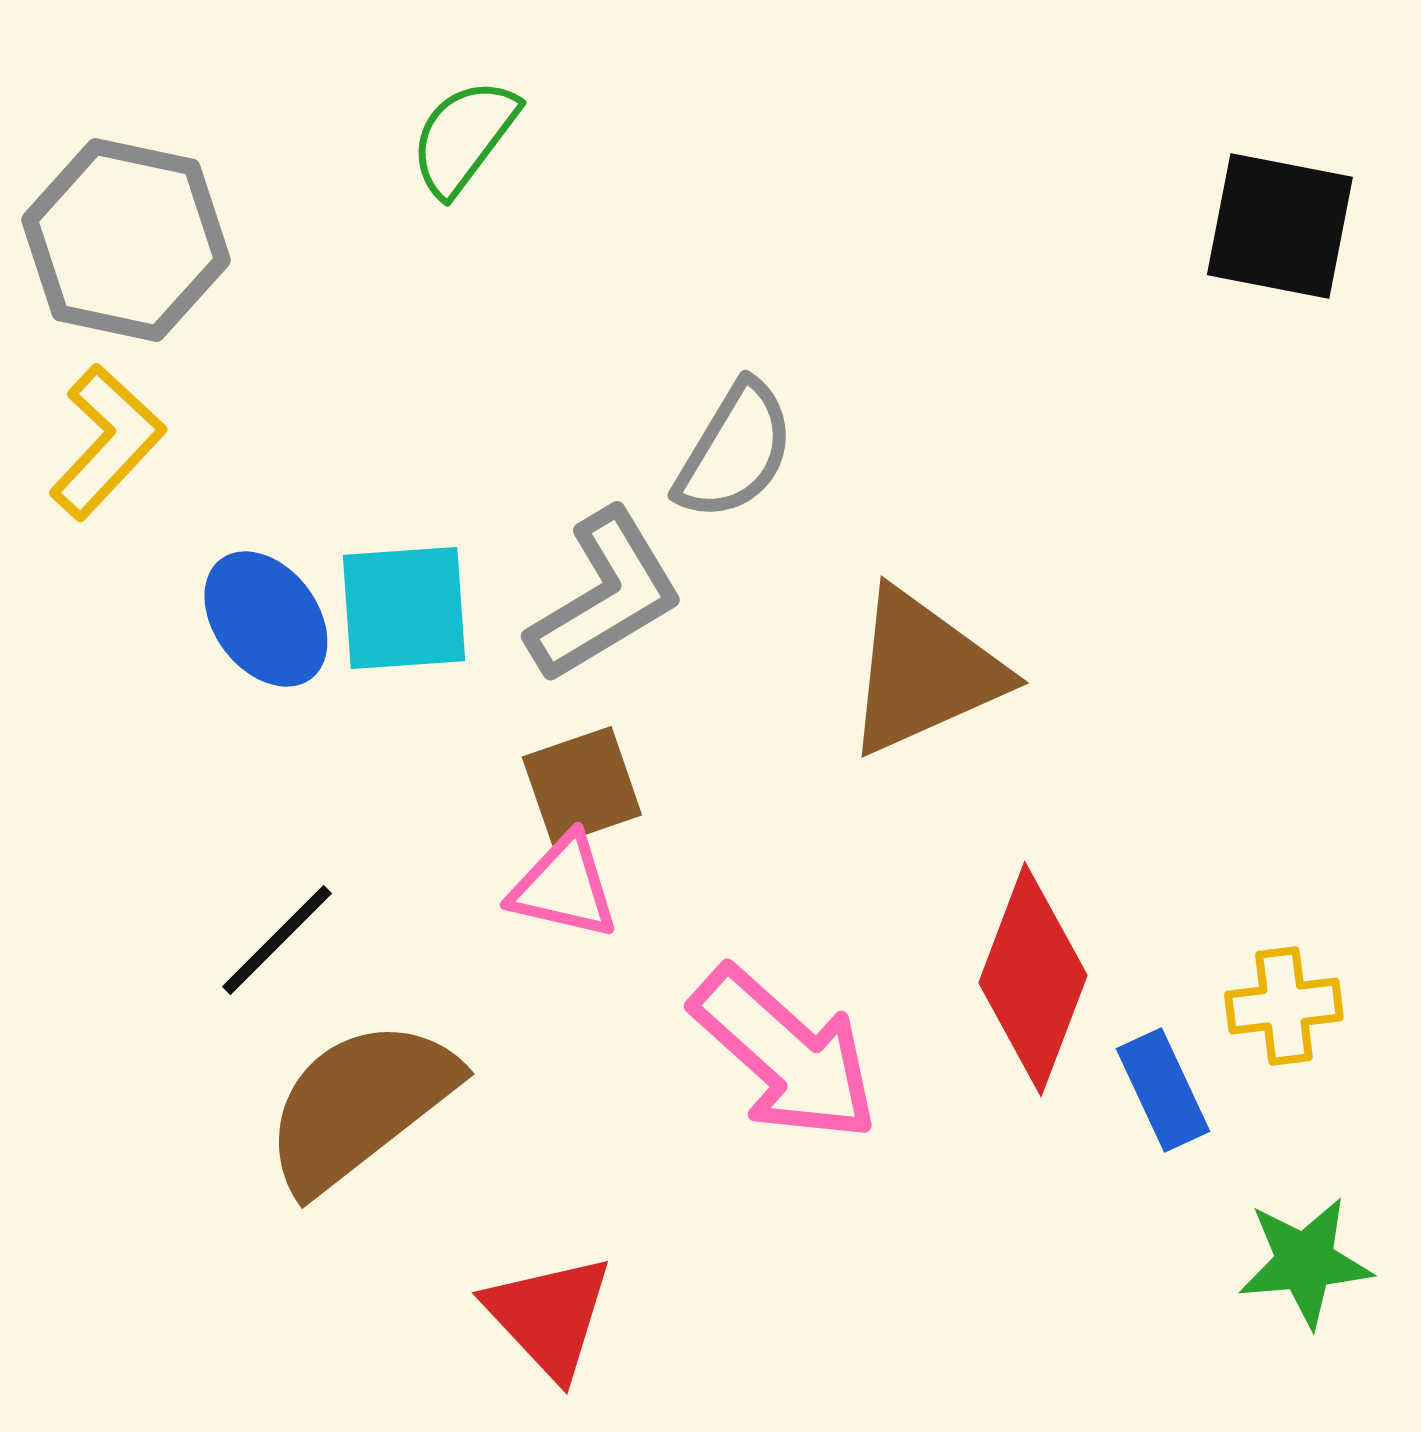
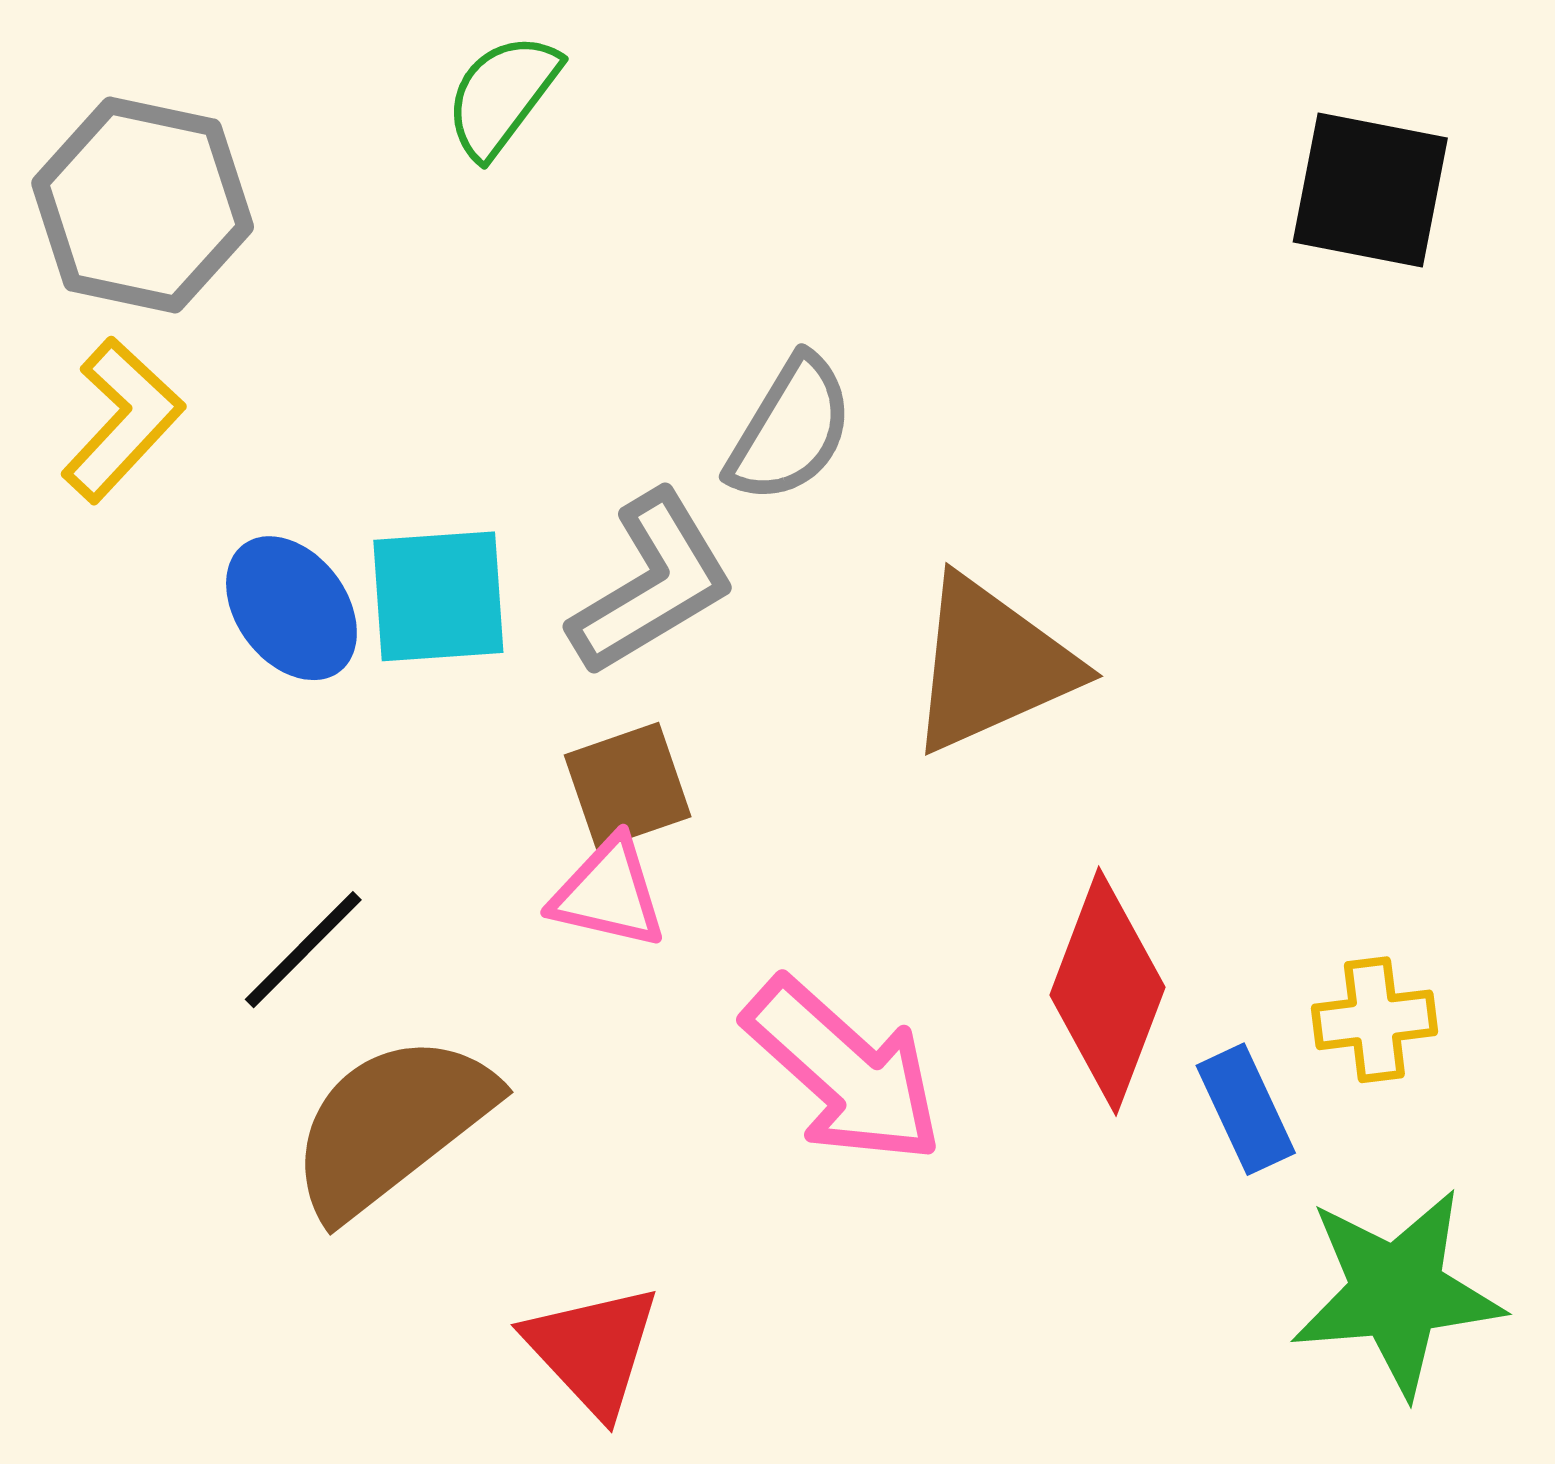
green star: (1305, 1262) -> (1397, 1292), size x1.5

